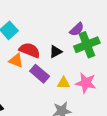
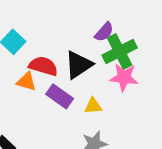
black triangle: (56, 52) -> (79, 65), size x1.6
pink star: (86, 83) -> (124, 77), moved

